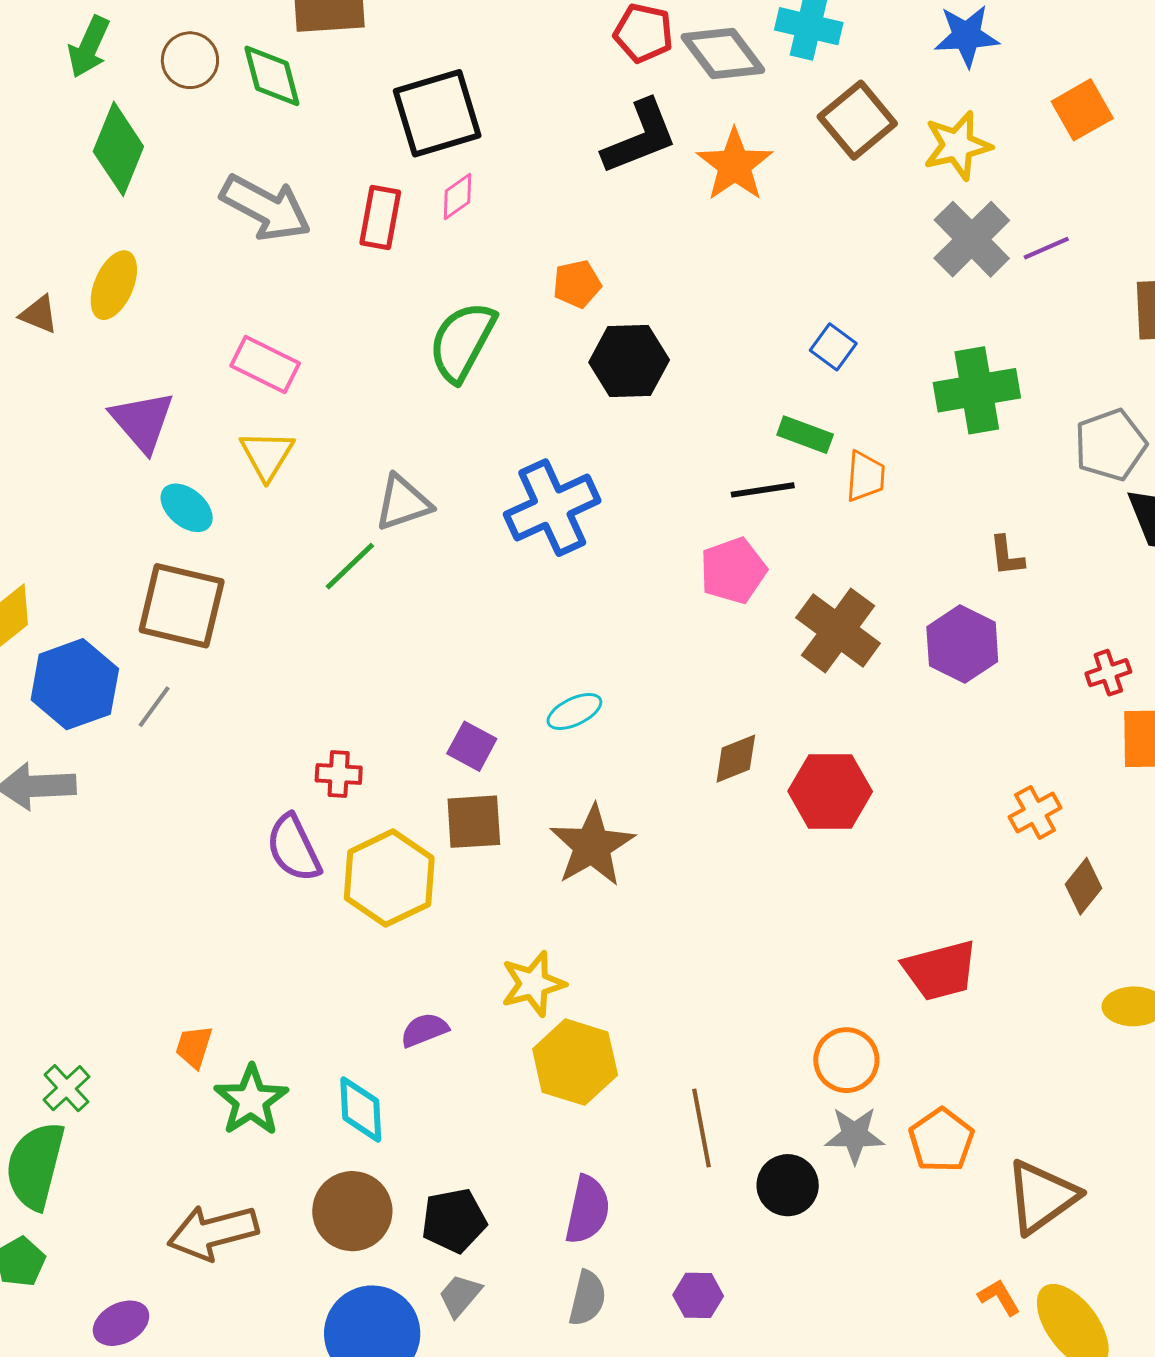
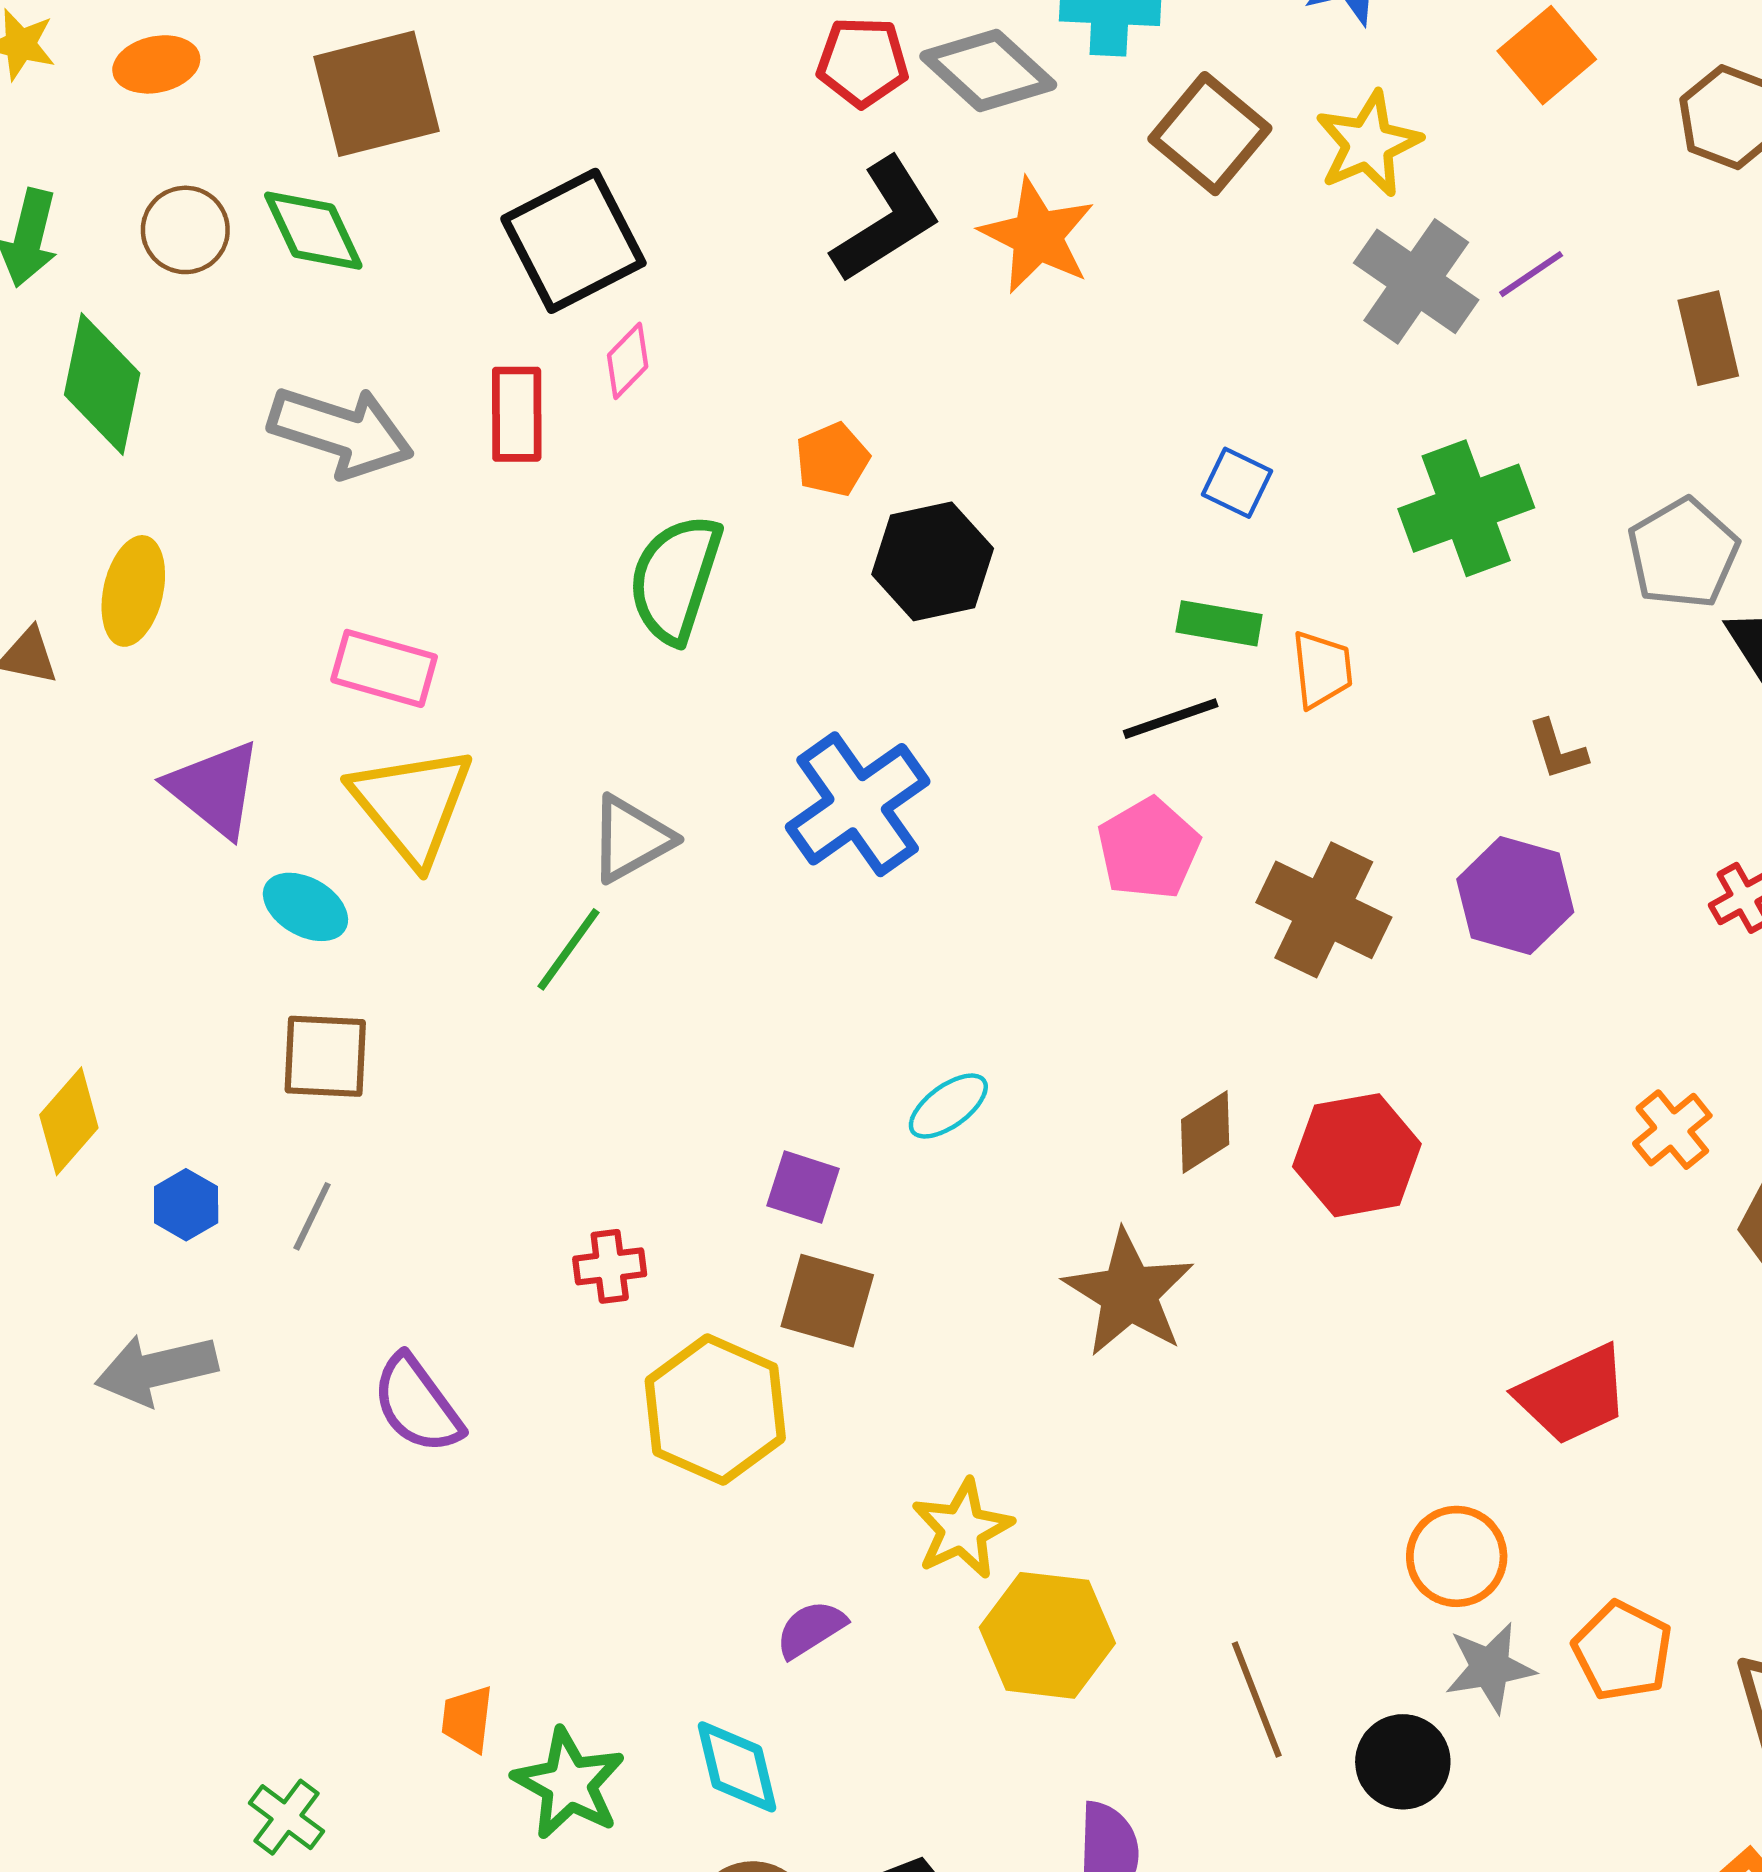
yellow triangle: (267, 455) -> (412, 805), size x1.5
brown square: (182, 606) -> (325, 1056), size x0.7
blue hexagon: (75, 684) -> (186, 1205), size x0.5
brown square: (474, 822) -> (827, 1301), turned 30
brown star: (592, 846) -> (1129, 1293), moved
purple semicircle: (294, 848) -> (417, 1404), moved

